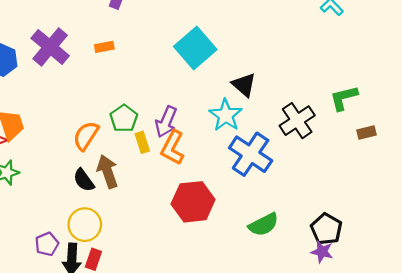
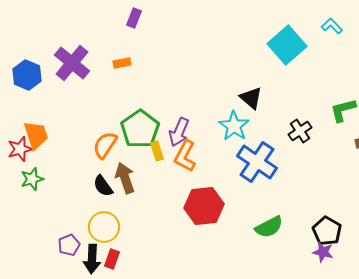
cyan square: (195, 48) -> (287, 45), moved
green pentagon: (124, 118) -> (140, 129), size x1.5
black cross: (297, 121) -> (300, 131), size x0.7

